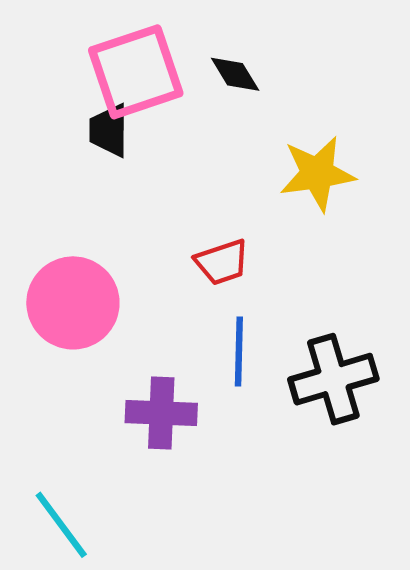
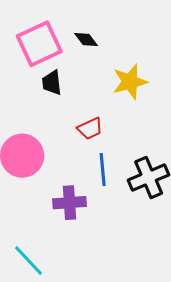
black trapezoid: (109, 130) -> (52, 83), moved

